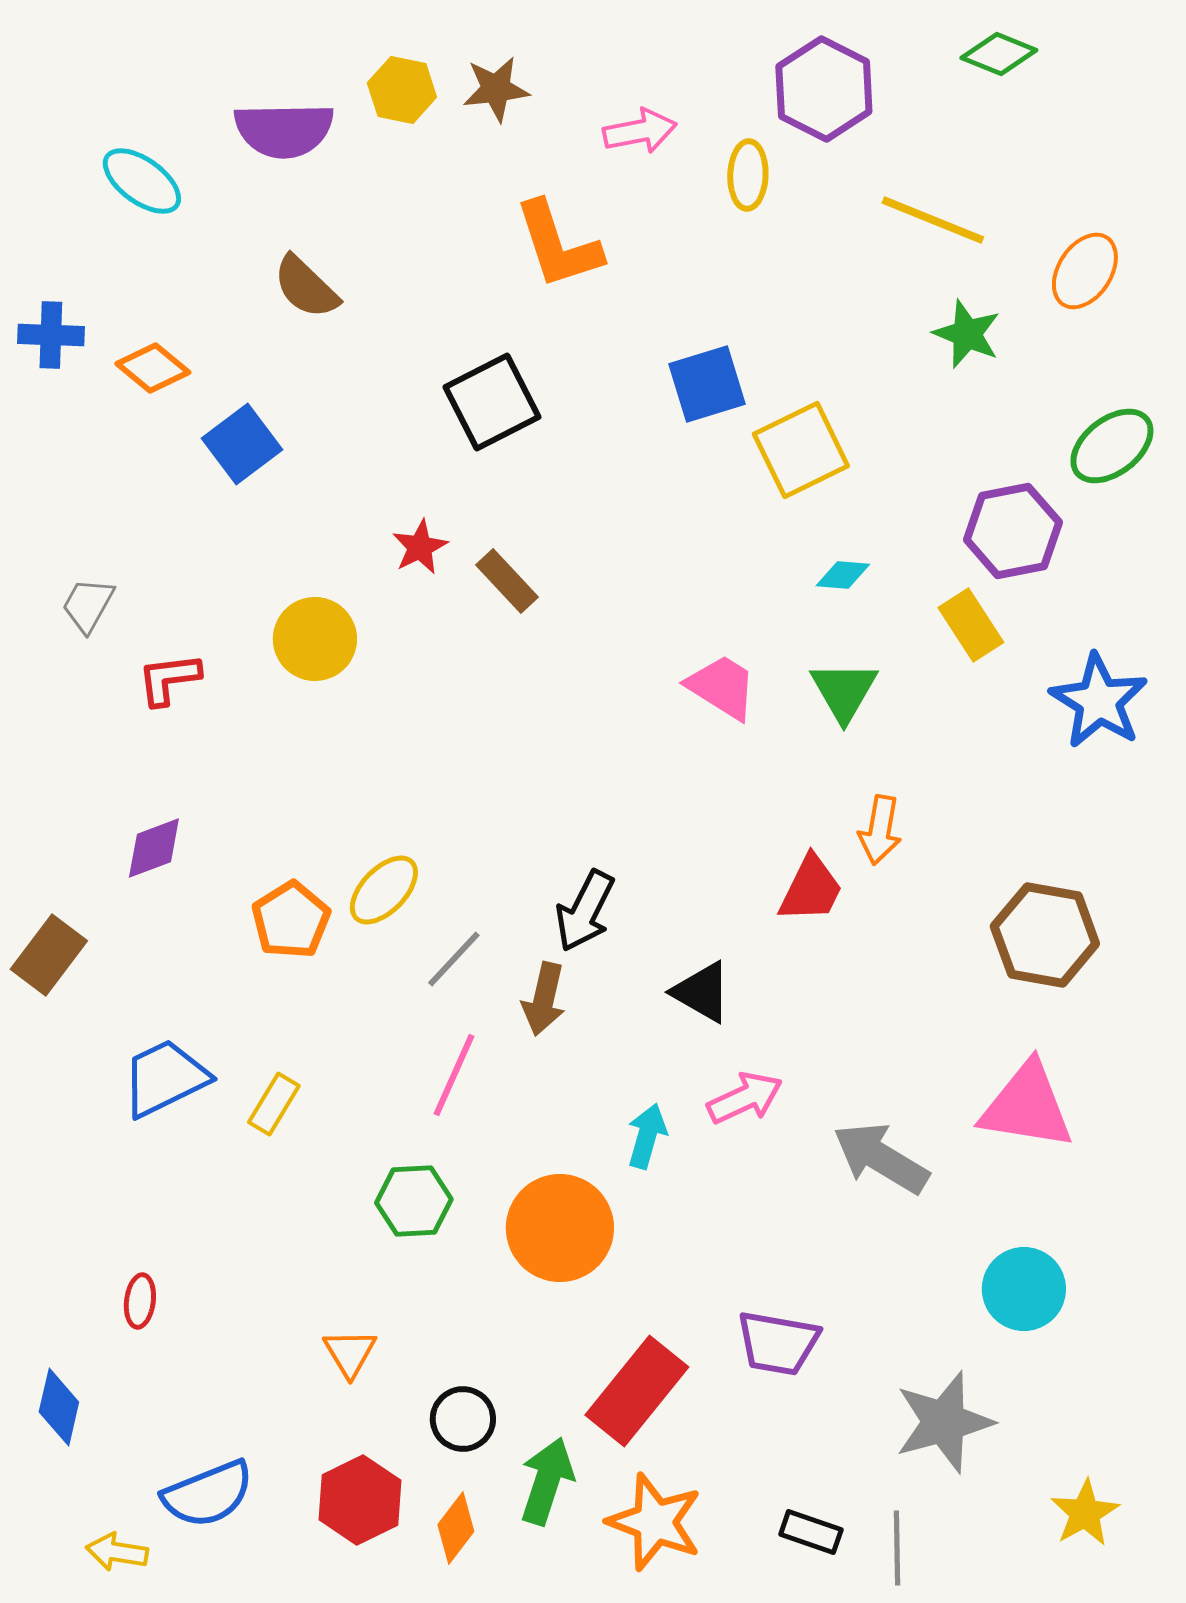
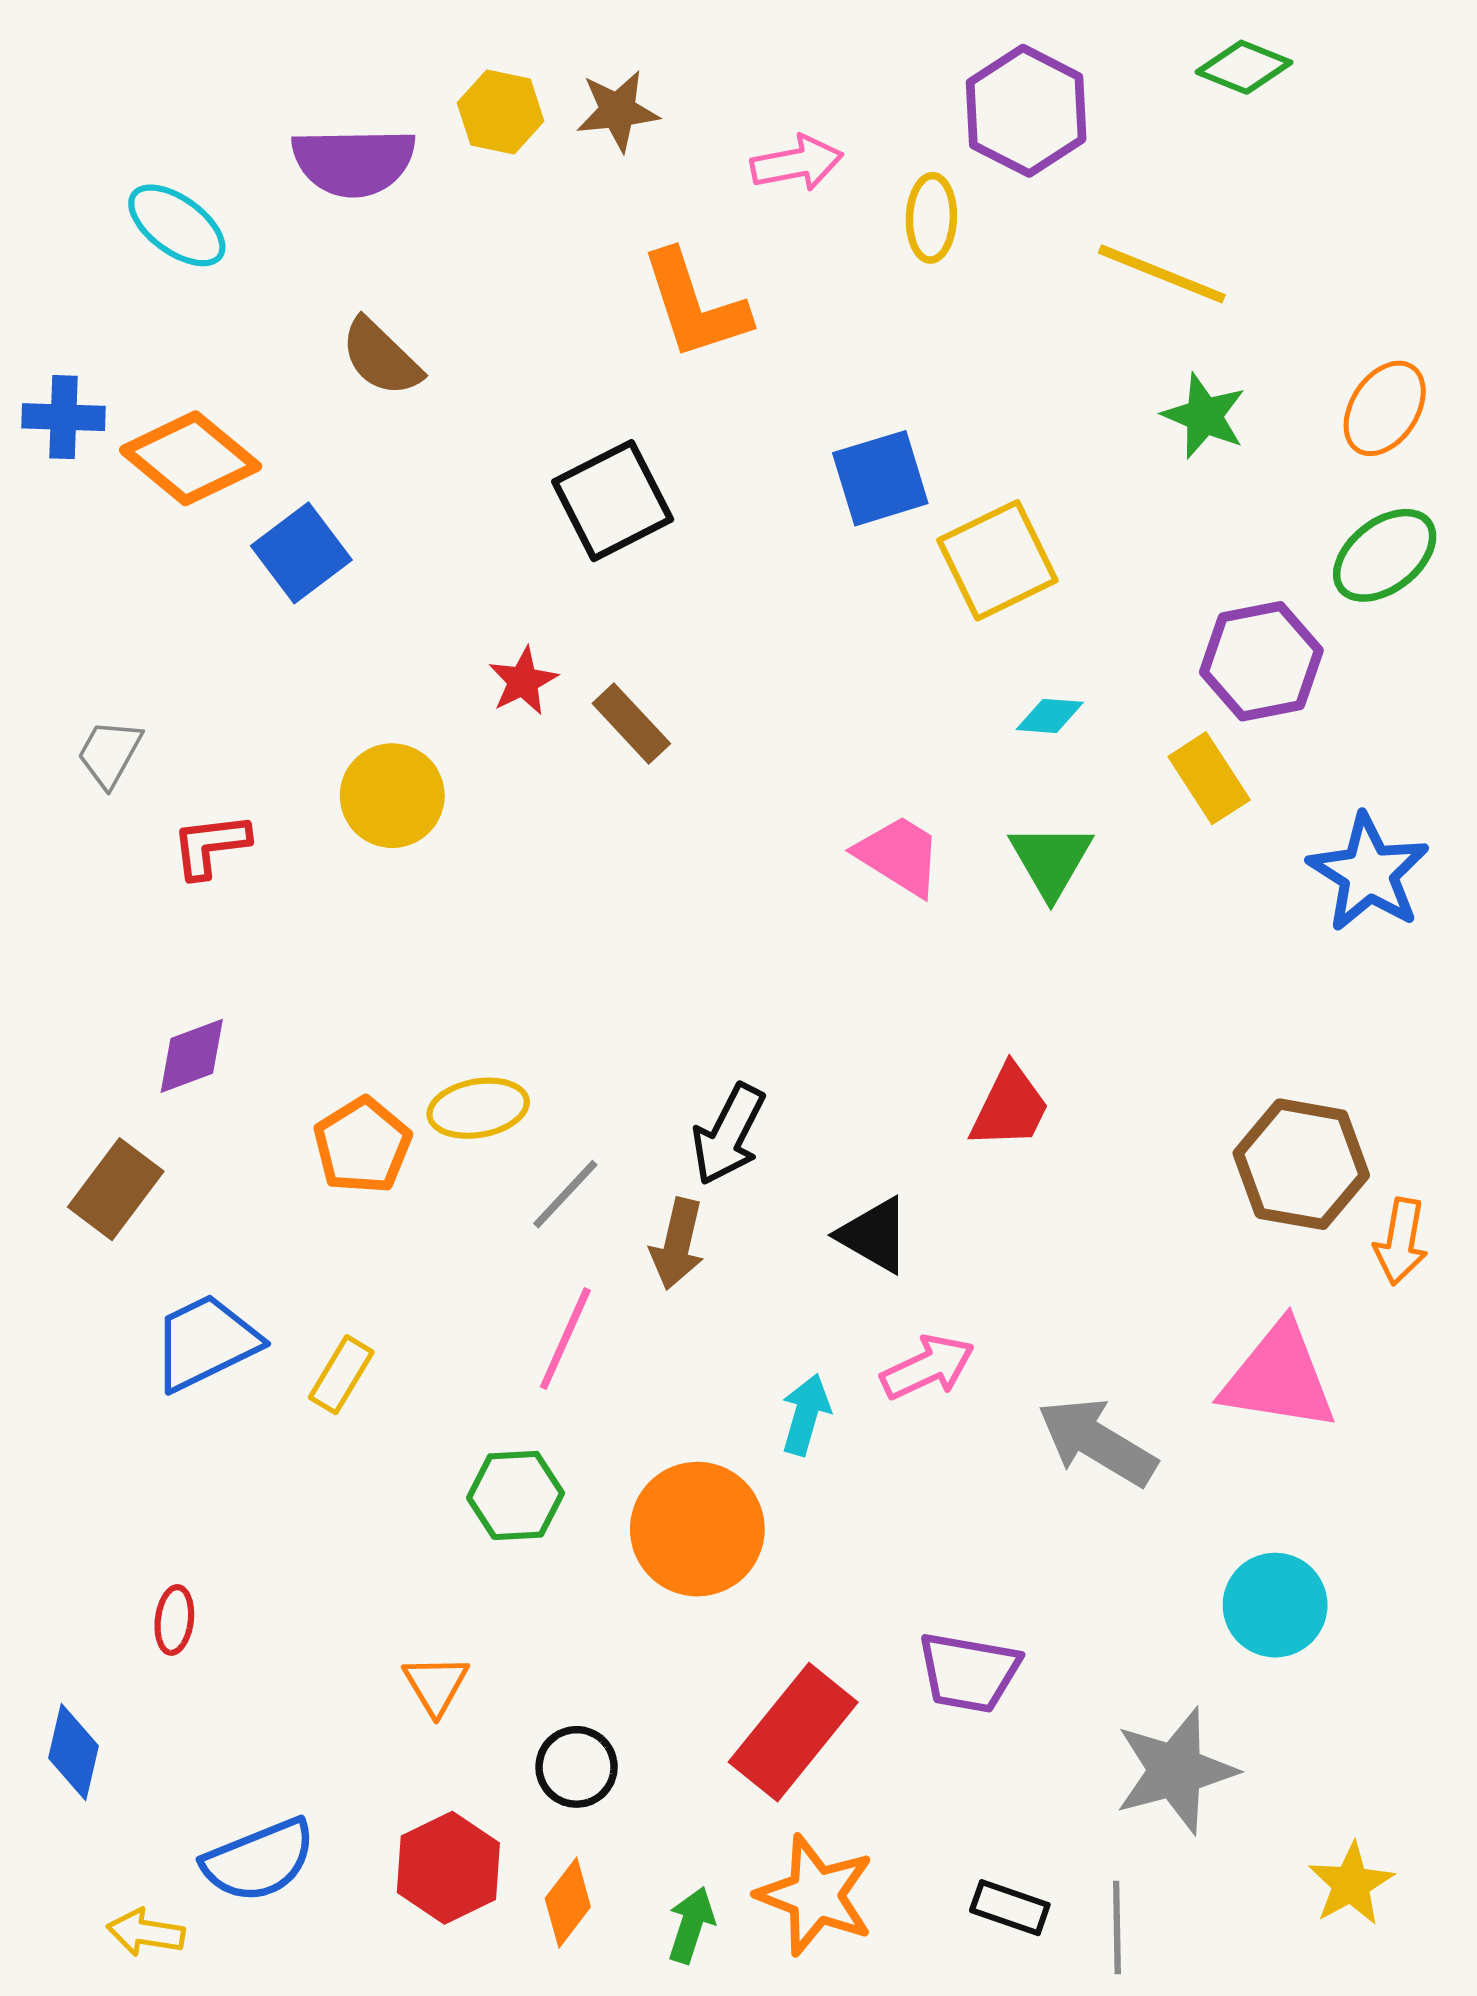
orange ellipse: (1085, 271) -> (1385, 408), moved
orange diamond: (153, 368) -> (191, 458), size x1.5
orange arrow: (880, 830) -> (1401, 1241), moved
yellow ellipse: (384, 890) -> (478, 1108), turned 36
brown rectangle: (49, 955) -> (116, 1189), moved
green arrow: (547, 1481) -> (691, 1925), moved, size x0.7

